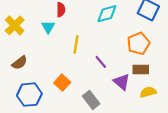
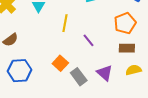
purple triangle: (122, 82) -> (105, 73), moved
orange square: (62, 83) -> (60, 63), moved

